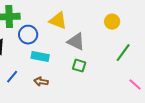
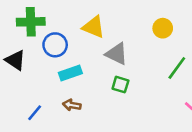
cyan rectangle: (40, 57) -> (70, 73), turned -30
blue line: (12, 77) -> (35, 113), moved

